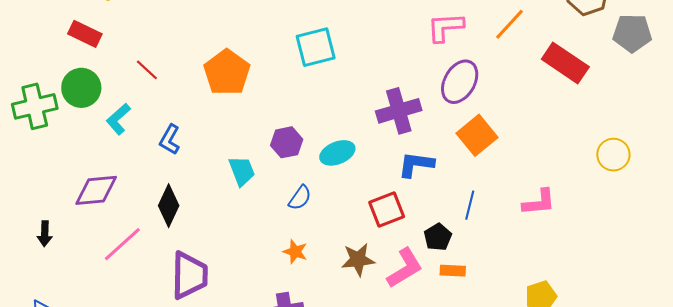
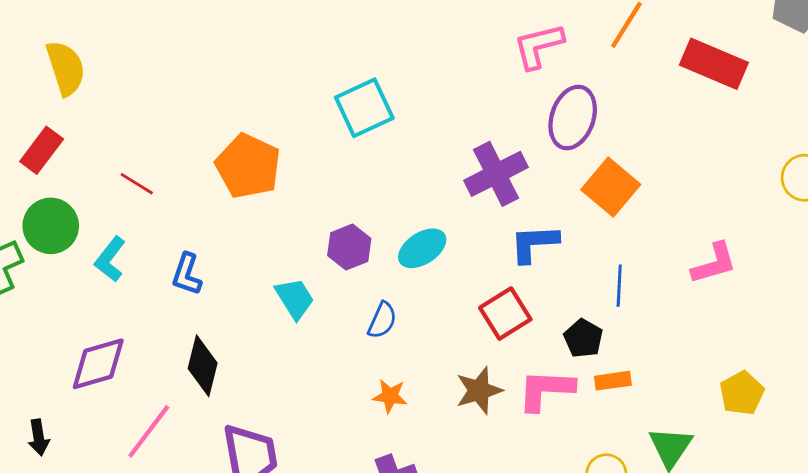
red rectangle: (85, 34) -> (42, 150), turned -68
pink L-shape: (405, 268) -> (546, 390), turned -135

